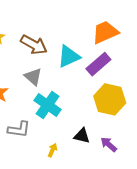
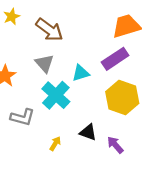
cyan triangle: (69, 56) -> (81, 73), moved, size x0.7

